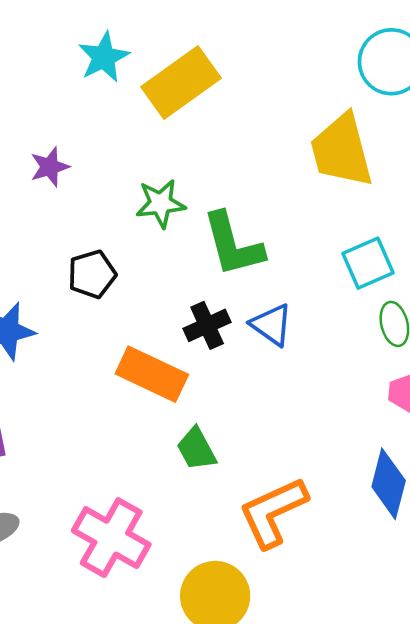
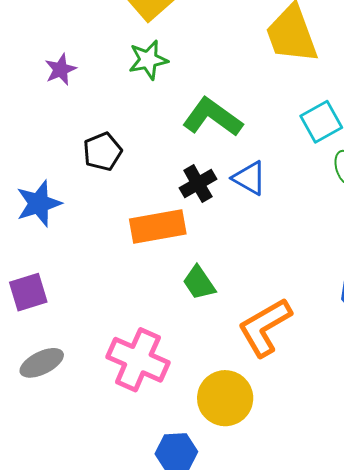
green star: (161, 203) -> (148, 60), moved
green L-shape: (233, 244) -> (212, 117), turned 146
orange rectangle: (152, 374) -> (158, 227), turned -30

